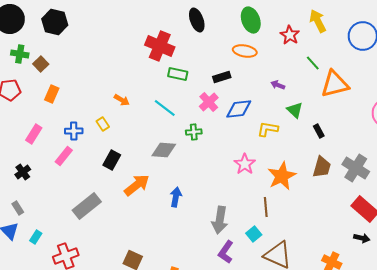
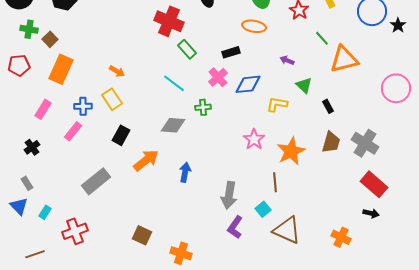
green rectangle: (178, 74) -> (187, 49), turned 36
orange rectangle: (52, 94) -> (61, 69), size x1.6
orange arrow: (122, 100) -> (117, 71), moved
yellow rectangle: (103, 124) -> (112, 99), size x1.5

